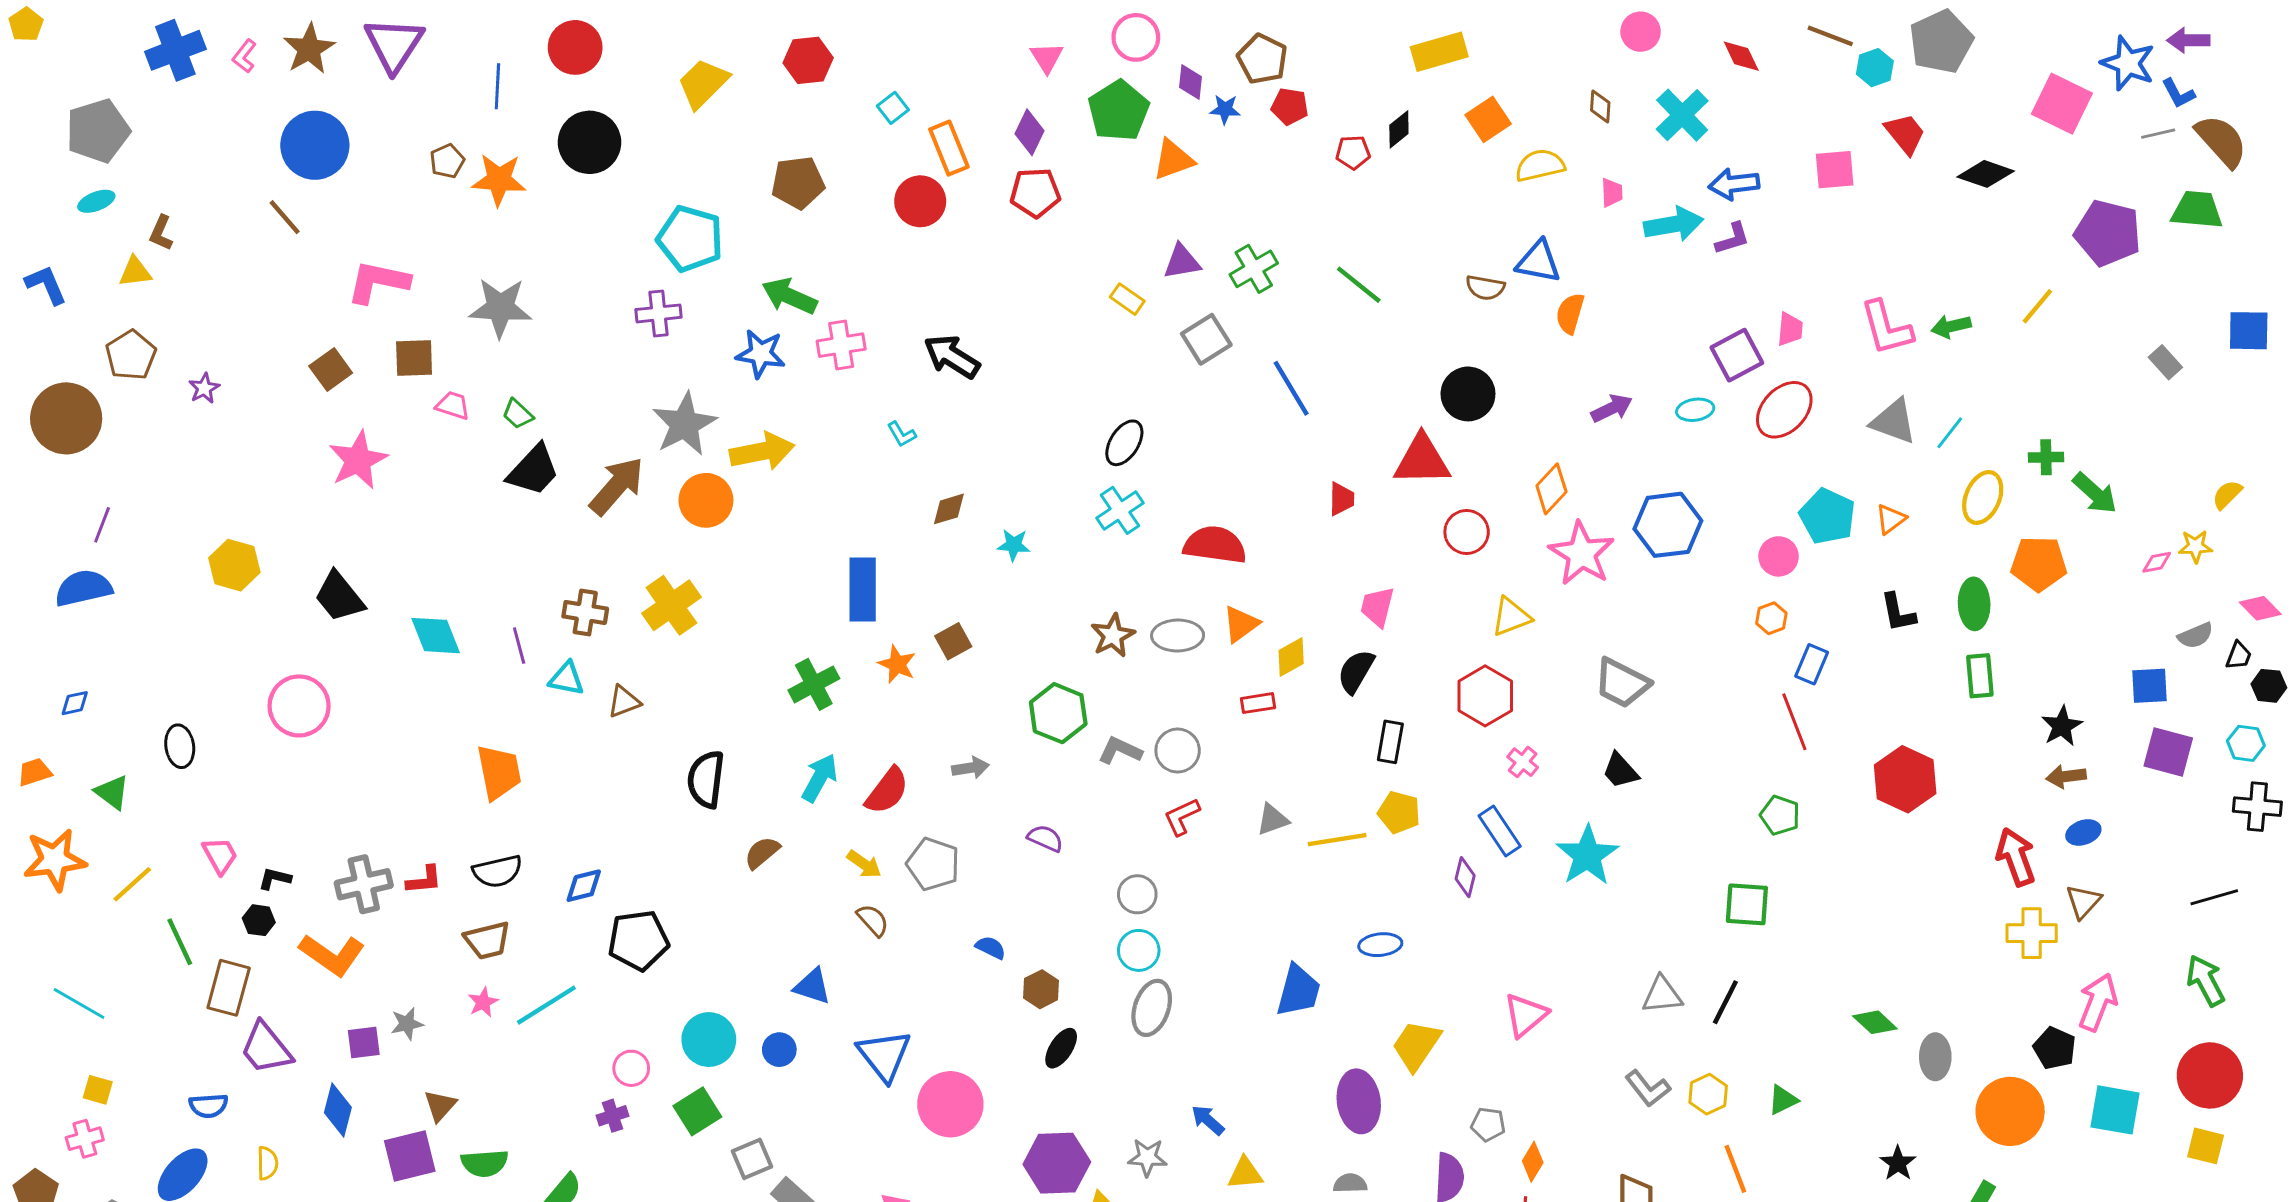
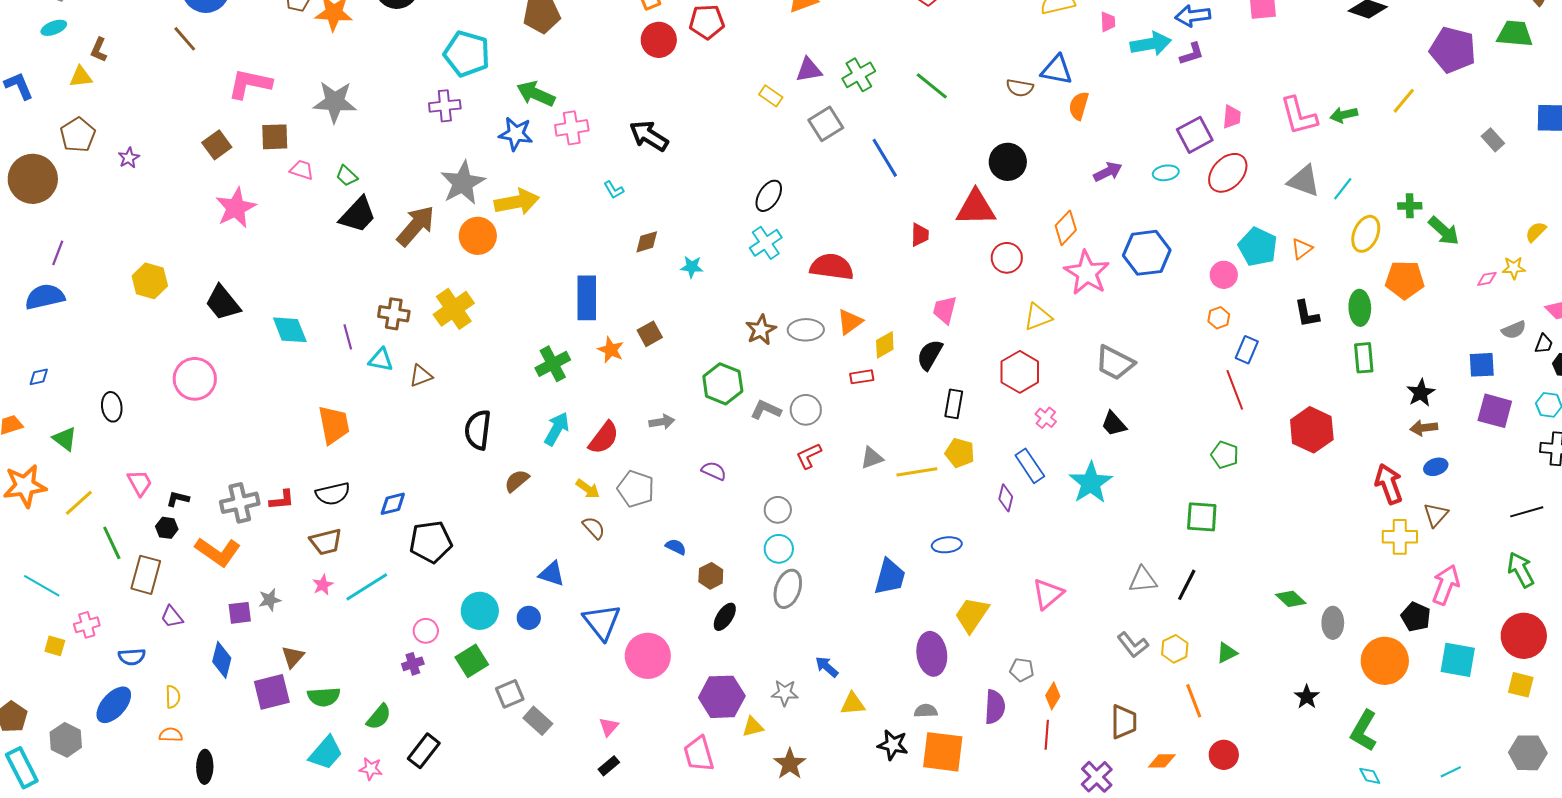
red circle: (920, 201) -> (659, 40), moved
purple trapezoid: (266, 1048) -> (172, 617), size x0.6
pink cross: (85, 1139) -> (87, 625), moved

